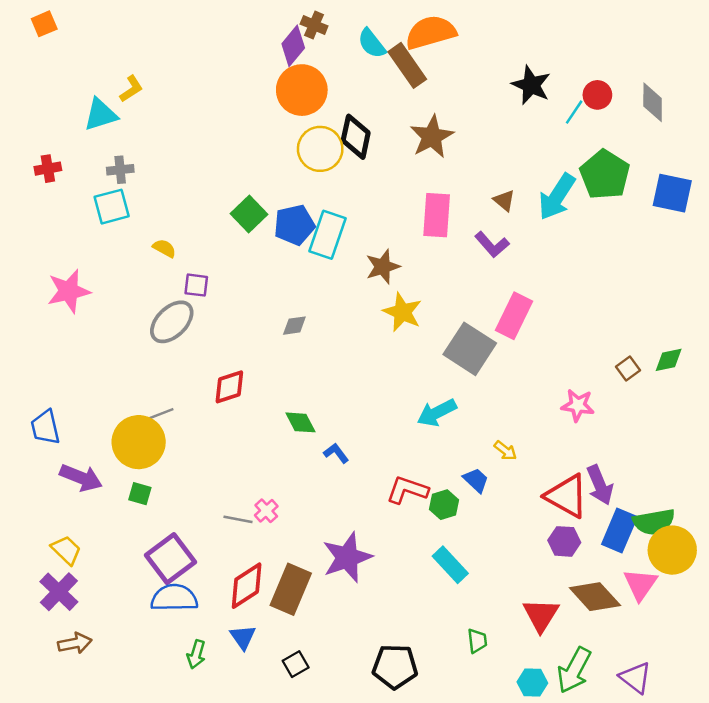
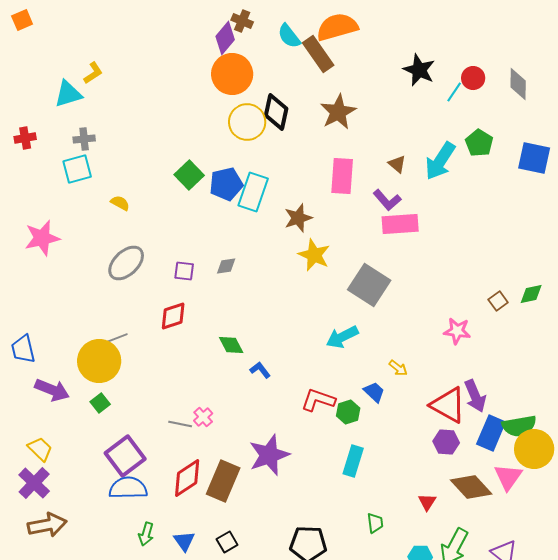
green pentagon: (605, 175) -> (479, 143), size x0.7
purple square: (196, 285) -> (184, 271), moved
pink rectangle: (514, 316) -> (400, 224), moved, turned 60
green square: (140, 494) -> (100, 403), turned 36
cyan rectangle: (450, 565) -> (353, 461), turned 60
red triangle: (541, 615) -> (427, 502), size x0.6
blue triangle: (243, 637) -> (184, 541), moved
brown arrow: (75, 643) -> (47, 525), size x1.4

